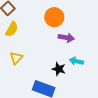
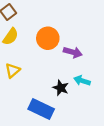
orange circle: (54, 17) -> (48, 38), moved

